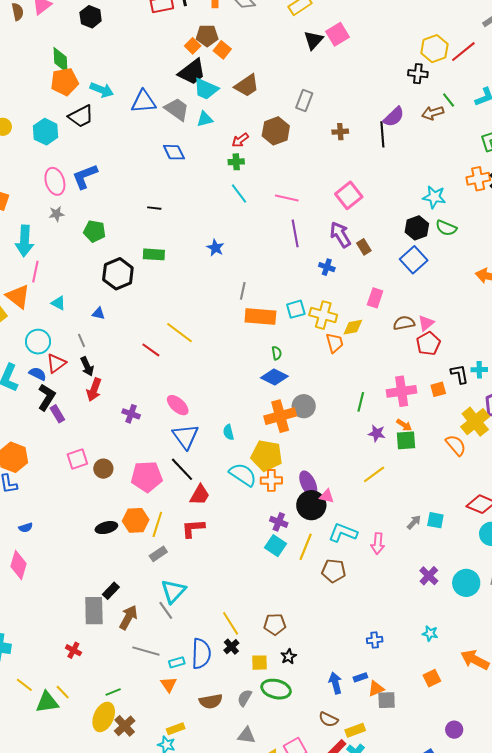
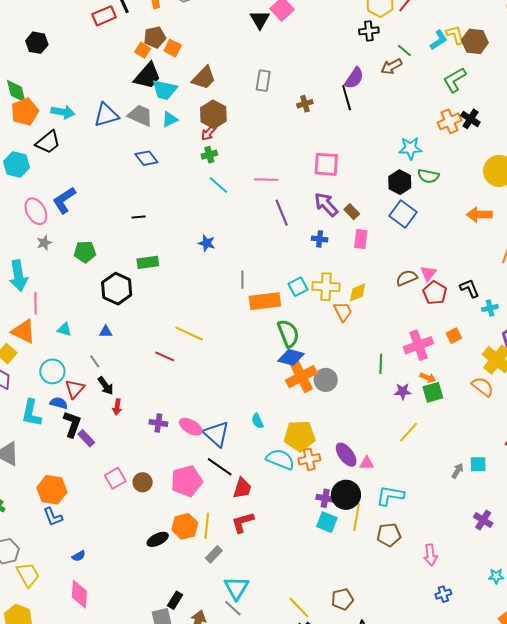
brown hexagon: (276, 131) -> (213, 114), moved
pink square: (349, 195) -> (326, 164), turned -36
pink rectangle: (375, 298) -> (361, 239), moved
green semicircle: (277, 353) -> (288, 333), size x2.0
black L-shape: (459, 374) -> (470, 288), moved
red arrow: (94, 390) -> (117, 407), size x0.7
pink ellipse: (178, 405) -> (191, 427), moved
orange cross: (280, 416) -> (301, 377), moved
black circle: (311, 505) -> (346, 495), moved
pink arrow: (378, 544) -> (430, 555), moved

